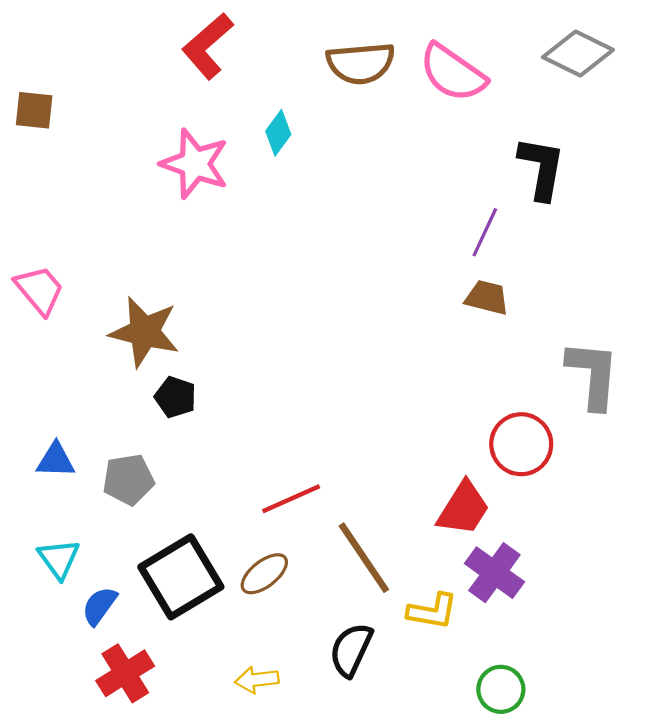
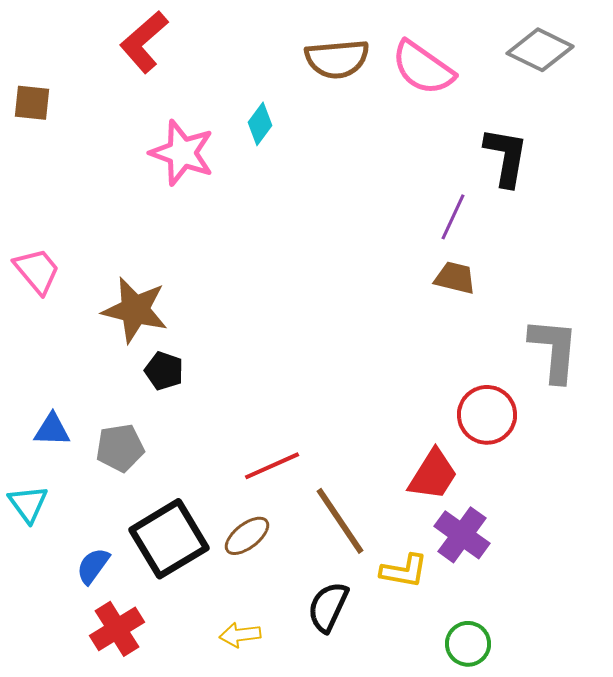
red L-shape: (208, 46) -> (144, 42), moved
cyan triangle: (59, 559) -> (28, 504), moved

